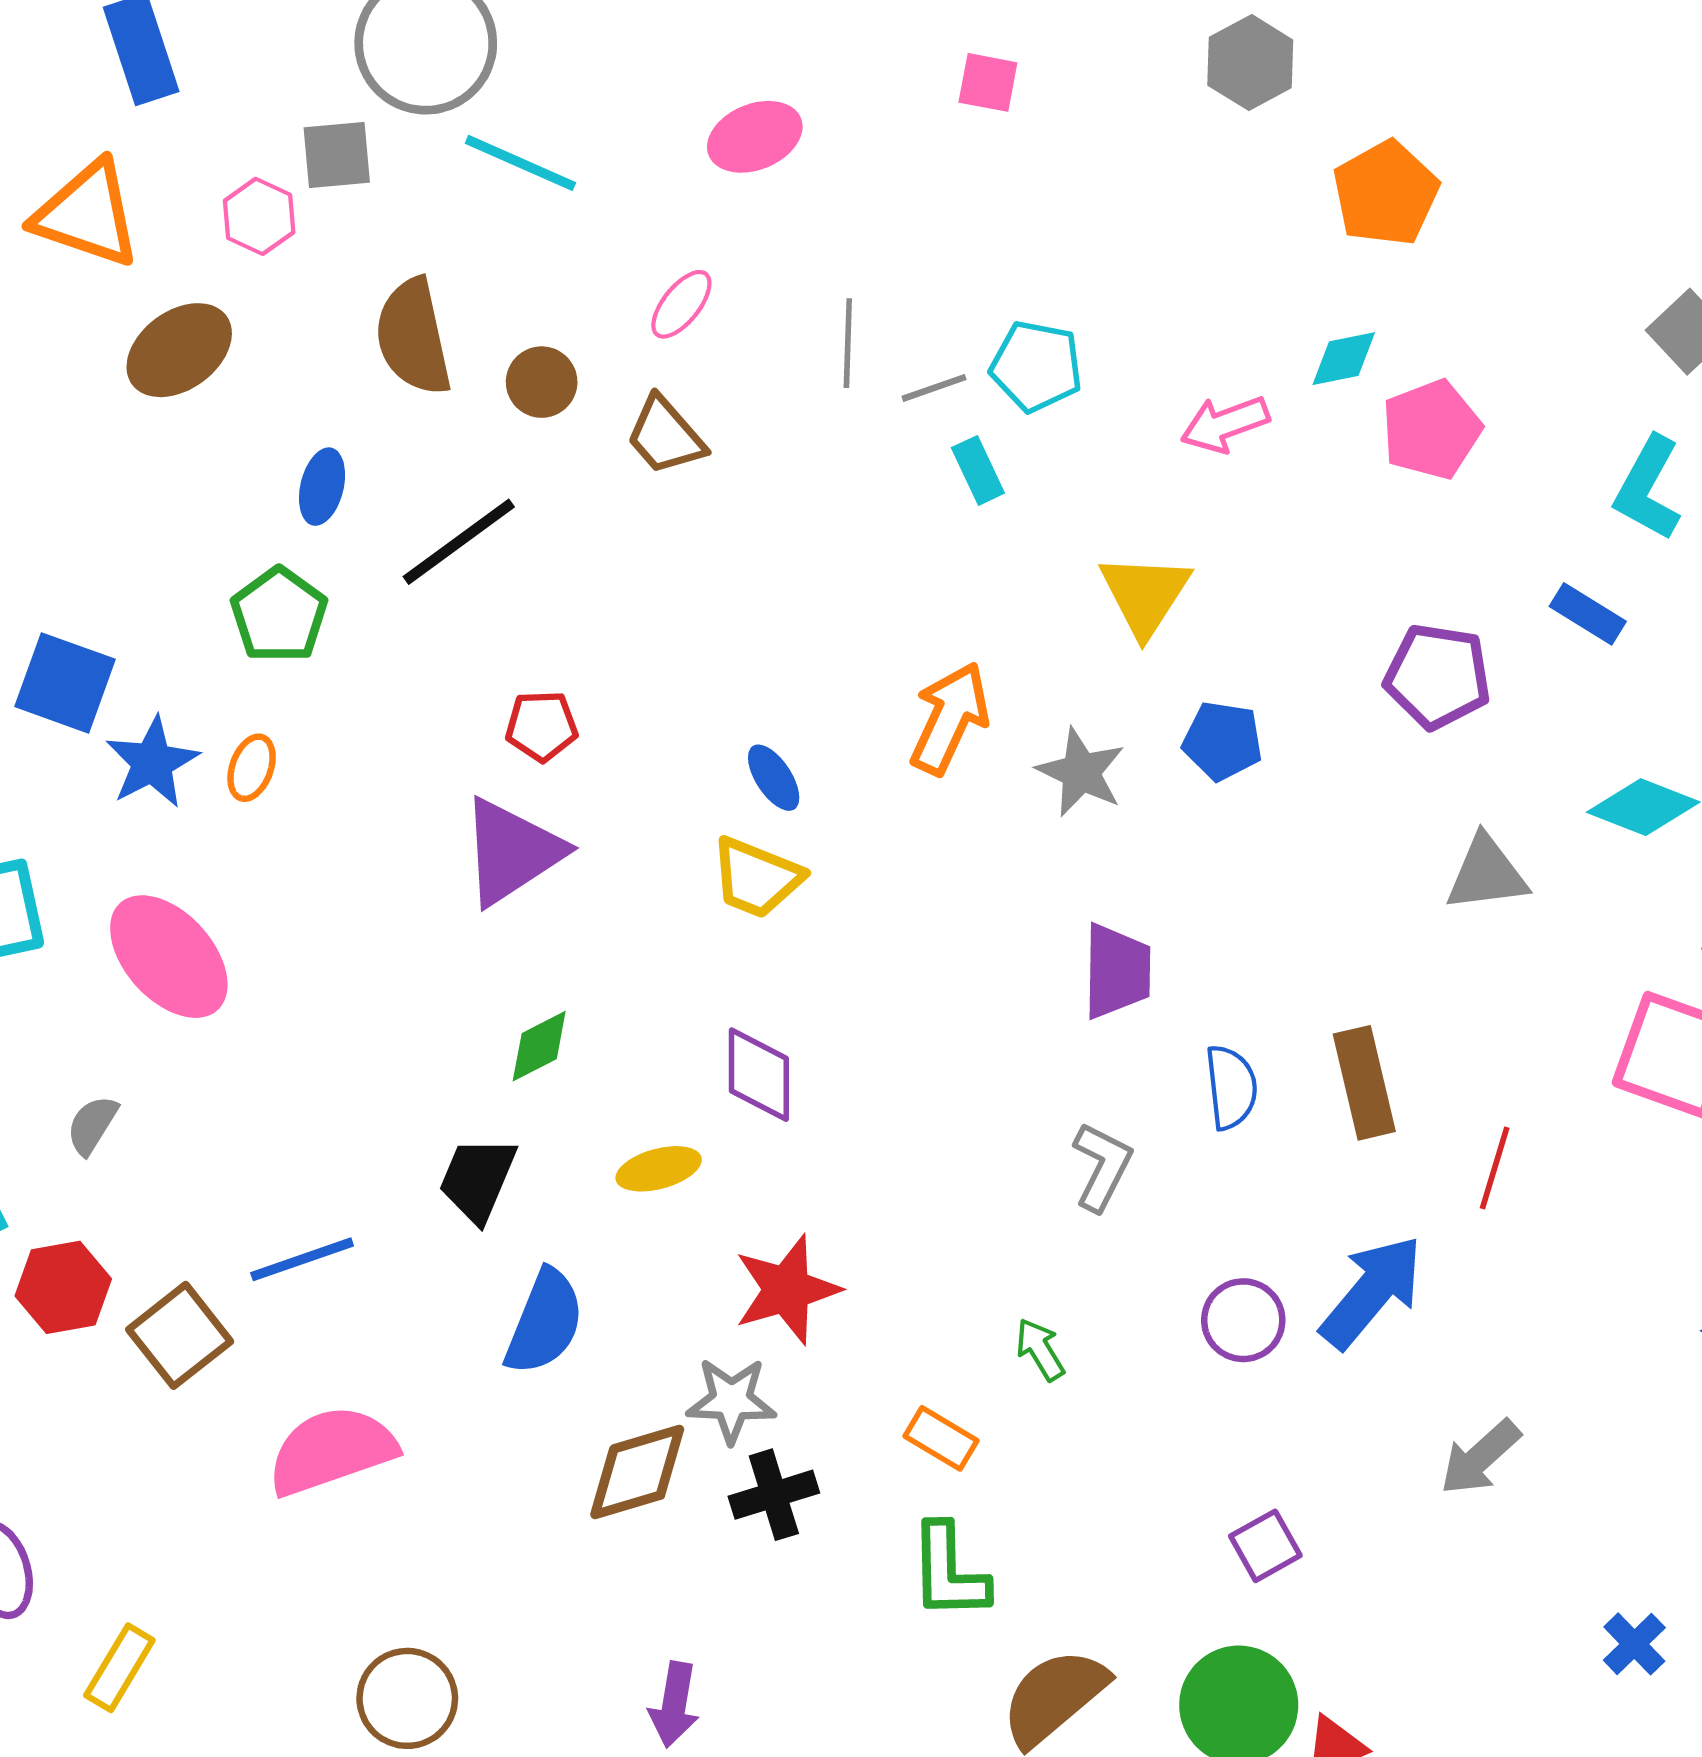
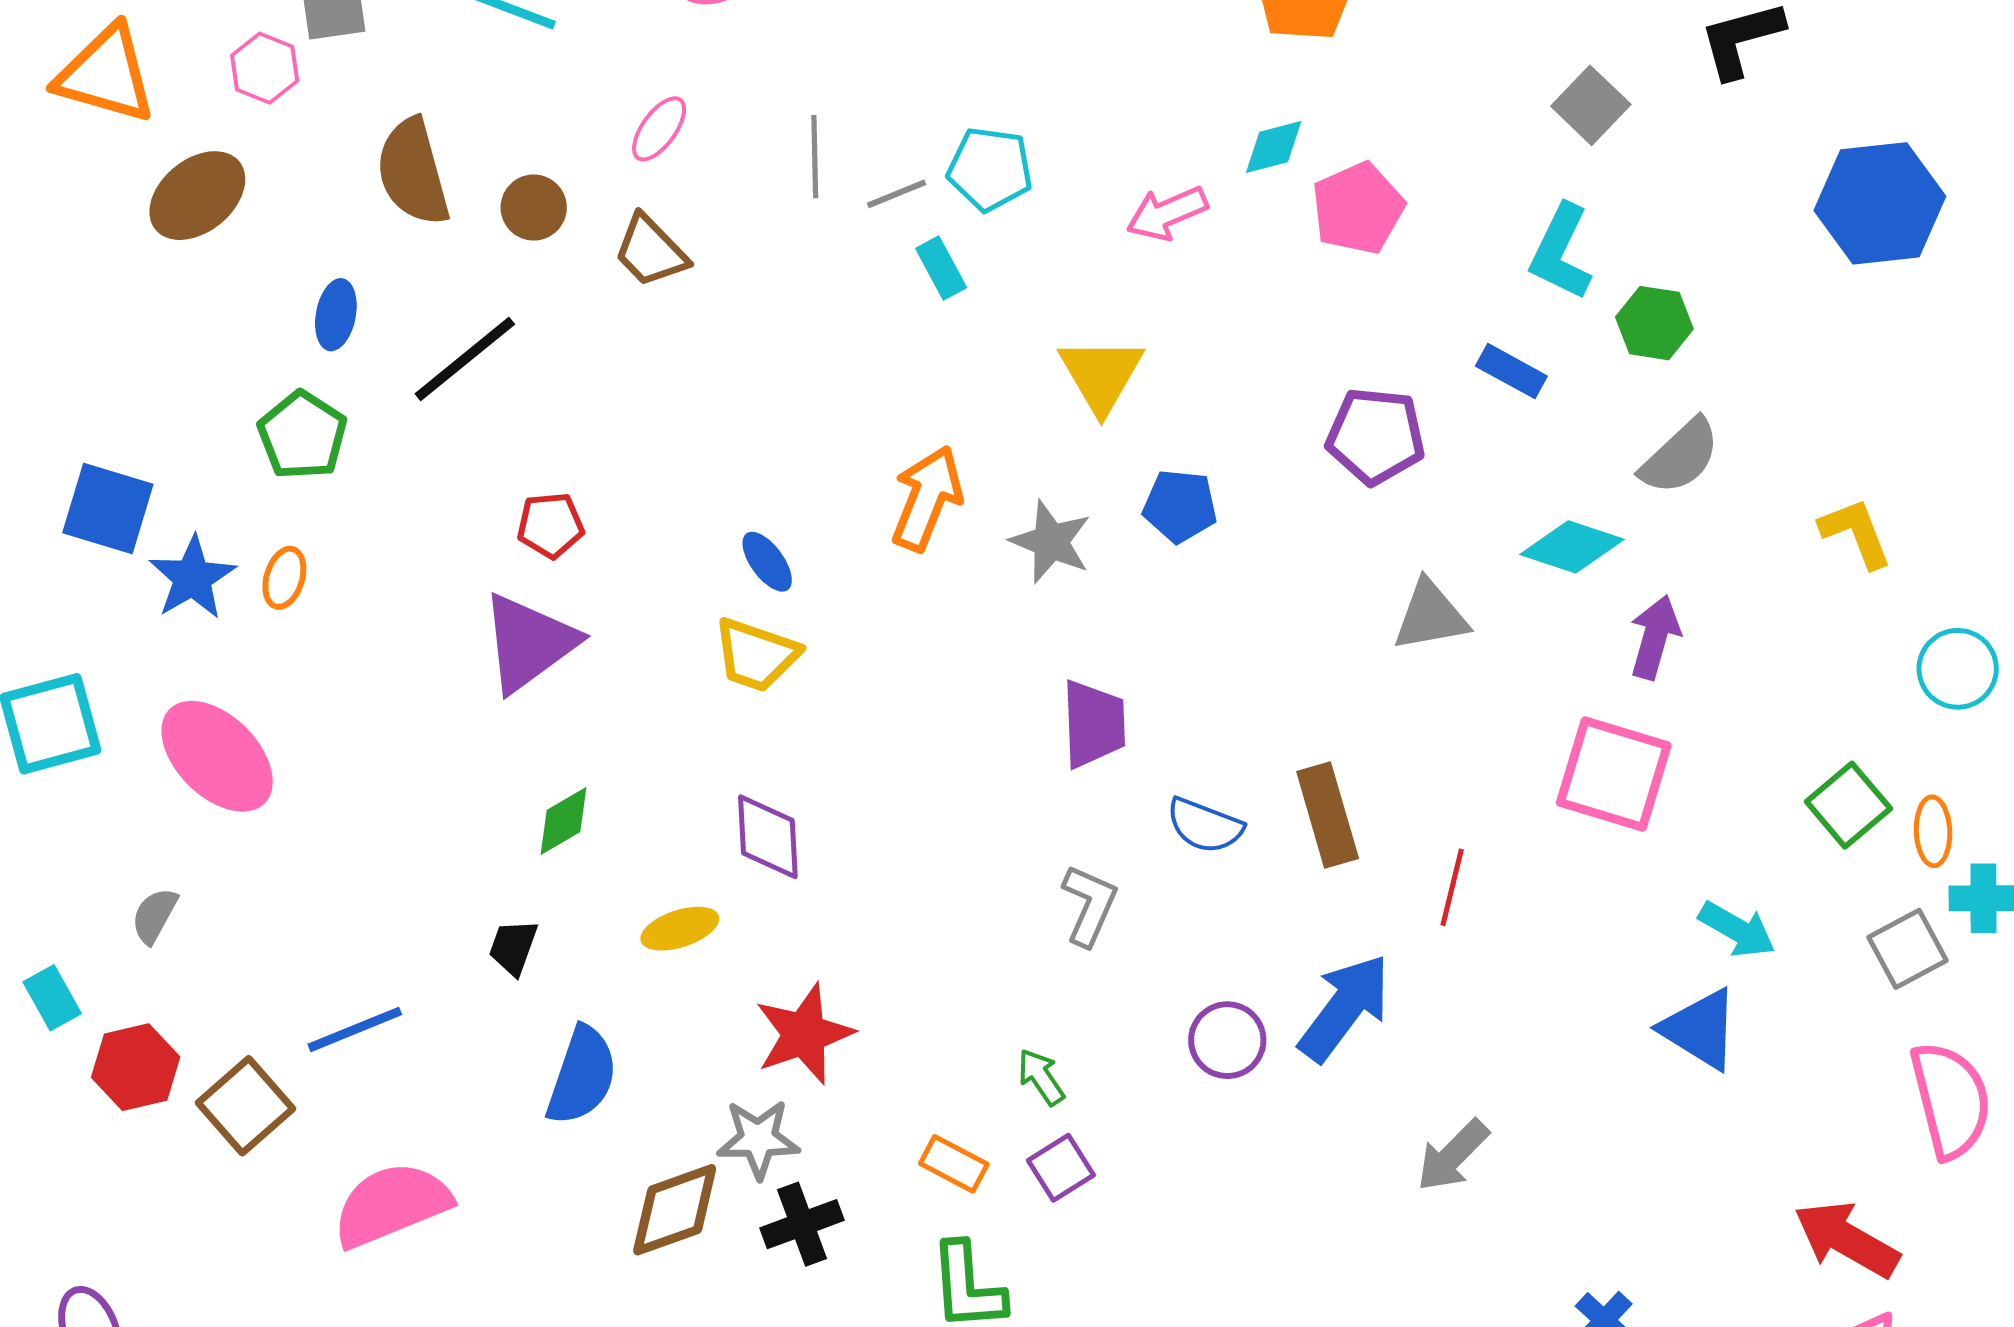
blue semicircle: (1231, 1087) -> (1205, 826), turned 120
black trapezoid: (478, 1179) -> (513, 947), size x0.7
purple square: (1265, 1546) -> (1061, 1168), moved

